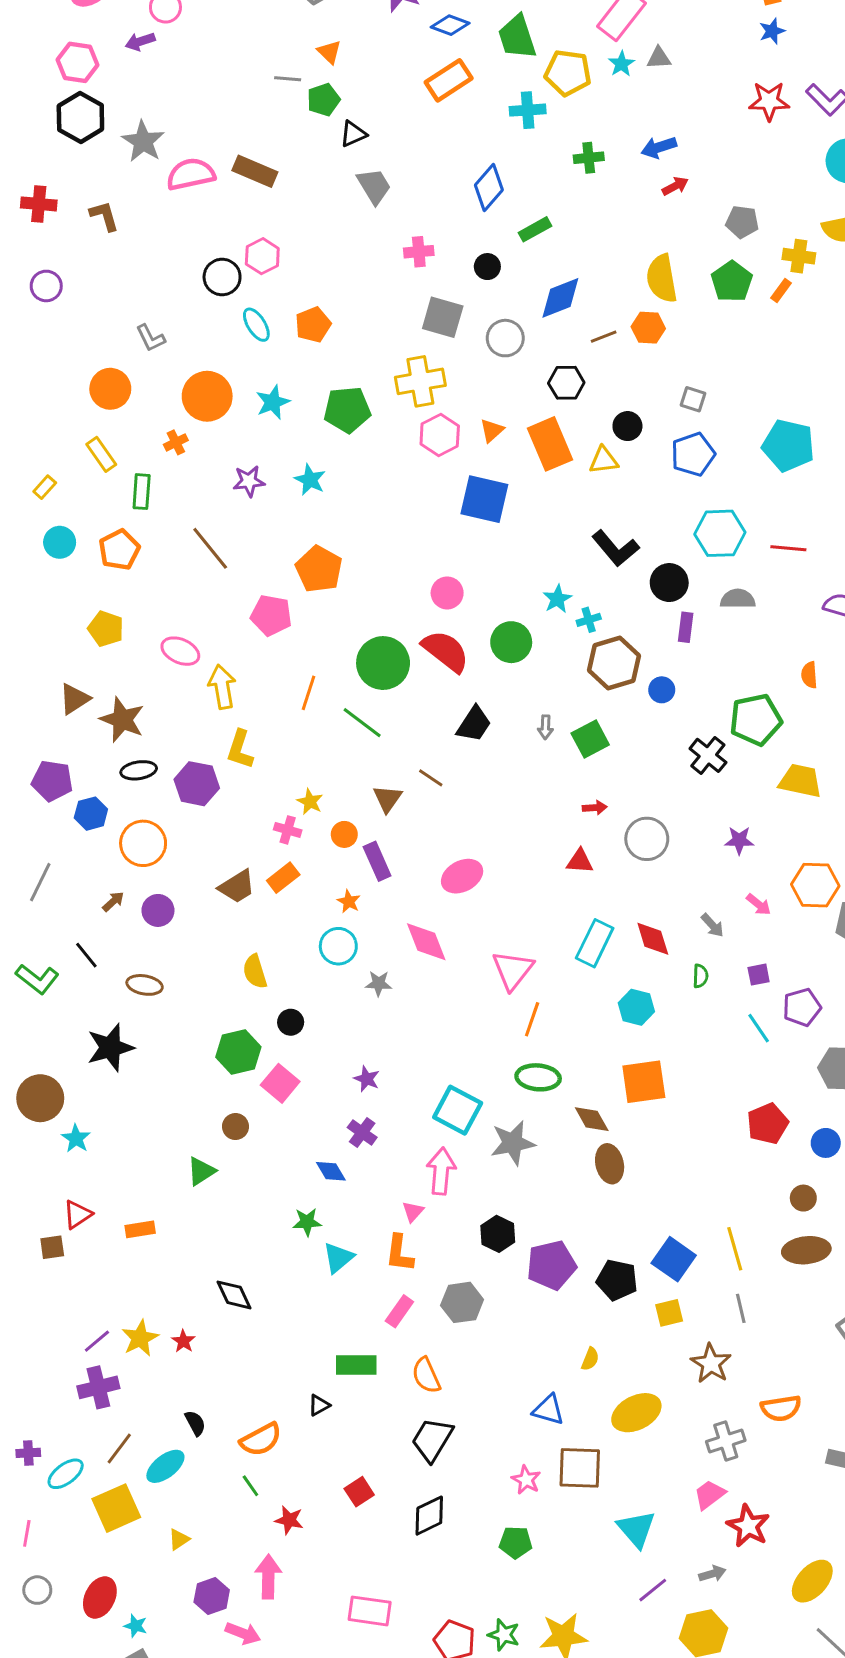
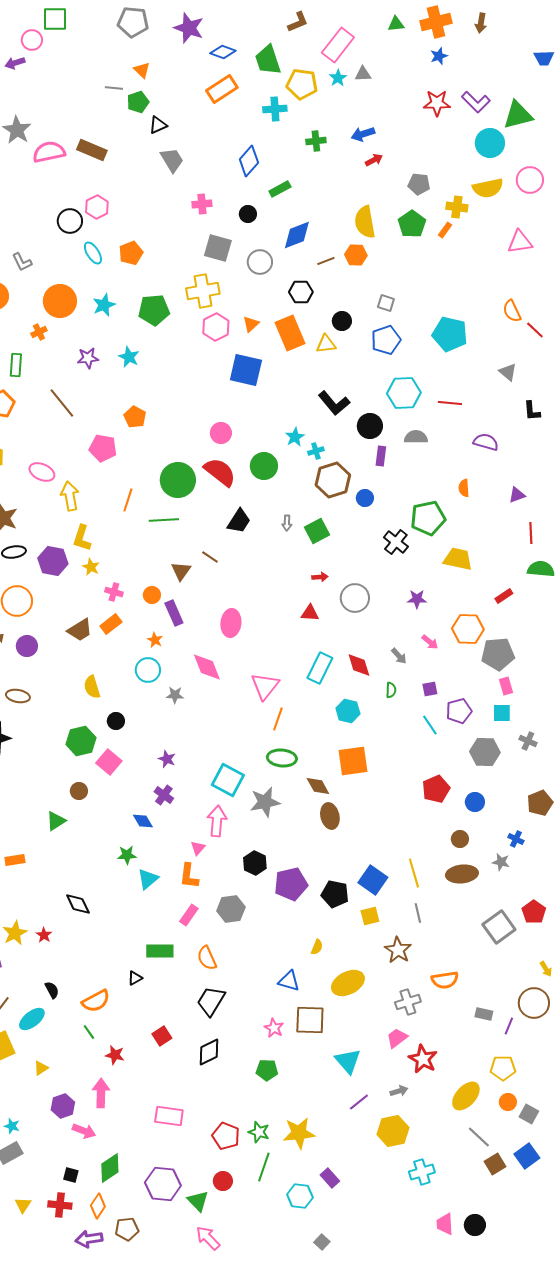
orange pentagon: (319, 569) -> (135, 417), size x0.7
green line: (362, 723) -> (164, 520), turned -40
yellow star: (310, 802) -> (91, 567), moved
pink ellipse: (462, 876) -> (231, 623), turned -56

